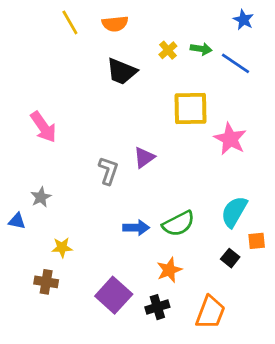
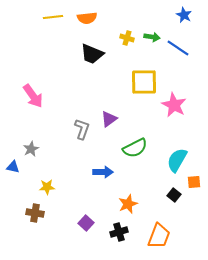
yellow line: (70, 22) -> (53, 17), turned -66
yellow cross: (168, 50) -> (127, 38), turned -32
green semicircle: (179, 224) -> (135, 148), moved
purple square: (114, 295) -> (86, 223), size x0.6

